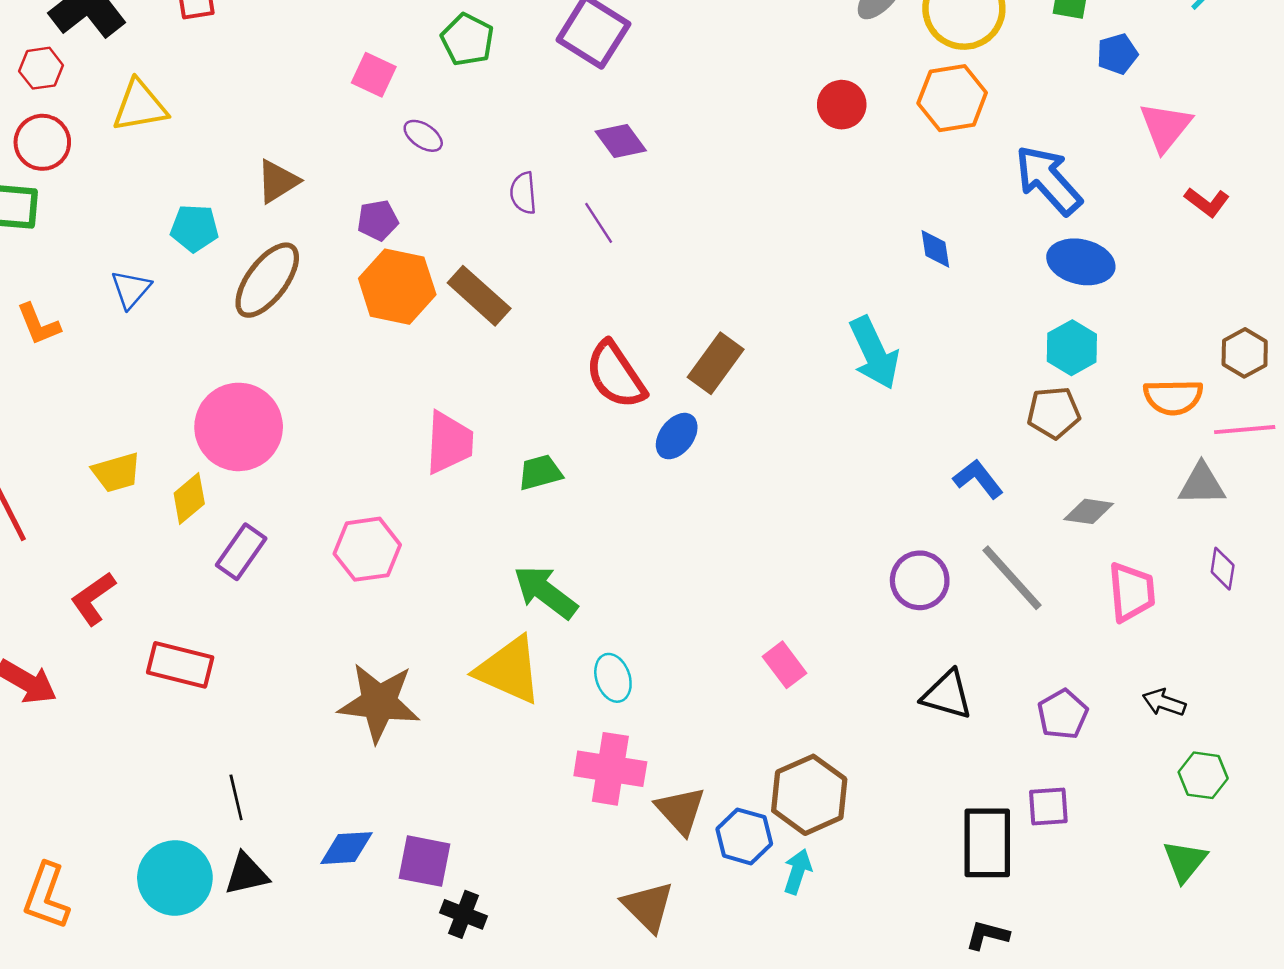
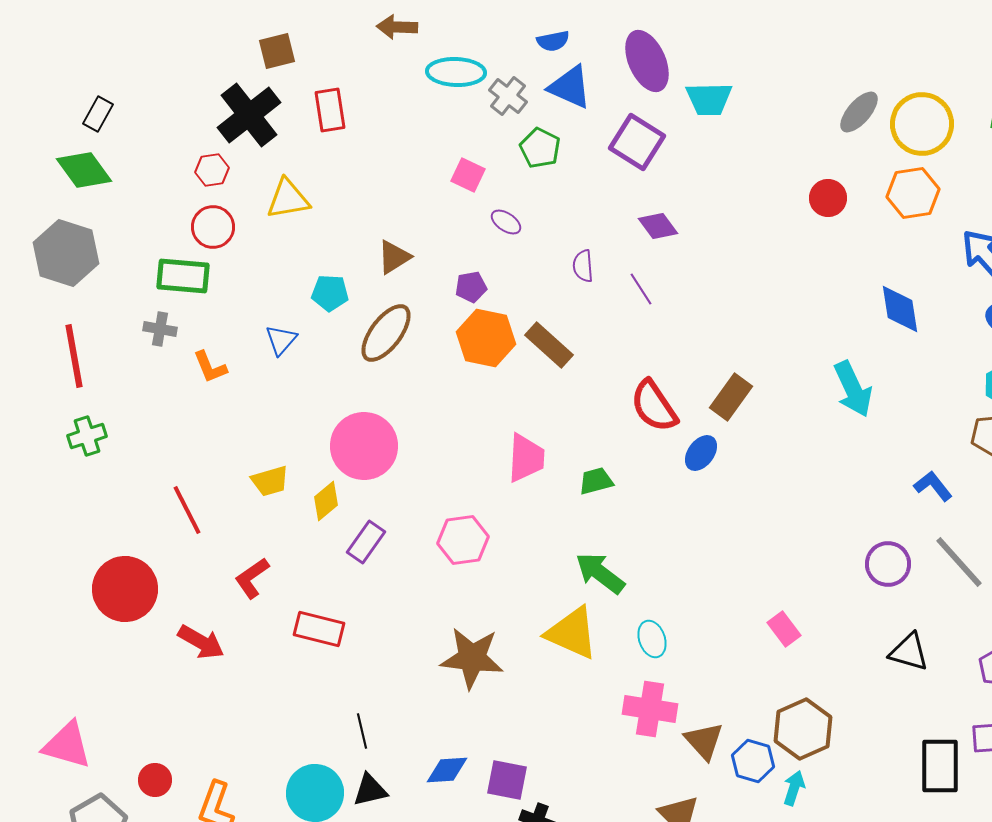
blue diamond: (935, 249) -> (900, 309), size x1.6

